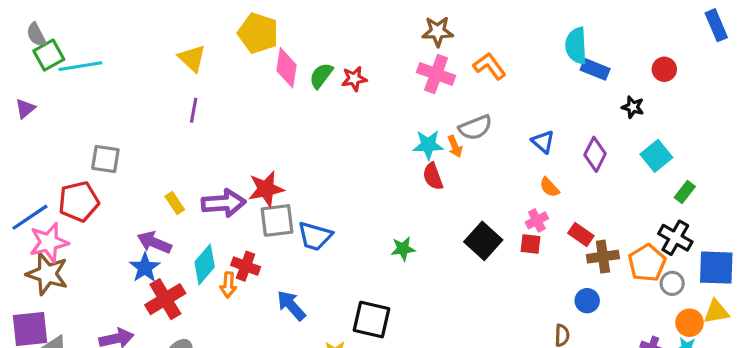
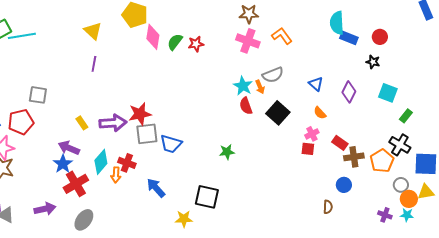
red circle: (664, 69) -> (380, 37), moved
cyan star: (428, 145) -> (243, 86), turned 30
cyan square: (656, 156) -> (388, 93), turned -30
black square: (483, 241) -> (278, 113), moved
gray circle: (672, 283) -> (401, 185), moved

